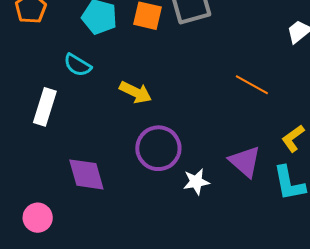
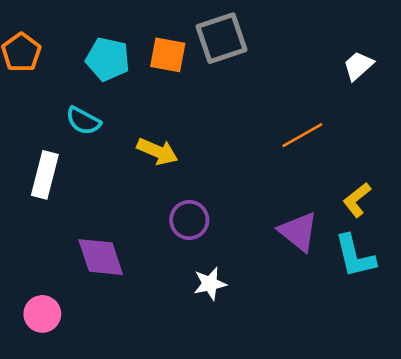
orange line: (252, 85) -> (302, 135), turned -56
purple circle: (158, 148) -> (189, 220), size x0.7
white star: (196, 182) -> (210, 284), moved

